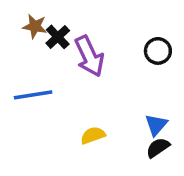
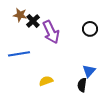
yellow semicircle: (93, 135) -> (46, 81), moved
black semicircle: (158, 148) -> (82, 85), moved, turned -48

